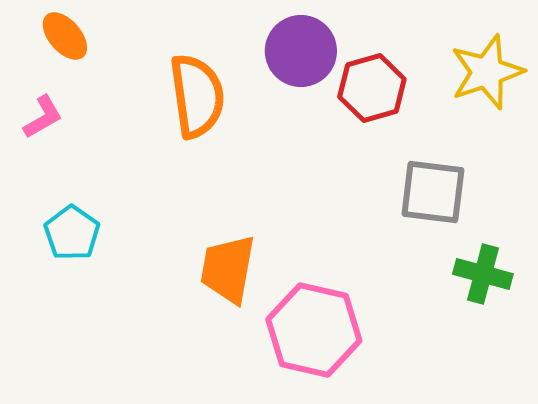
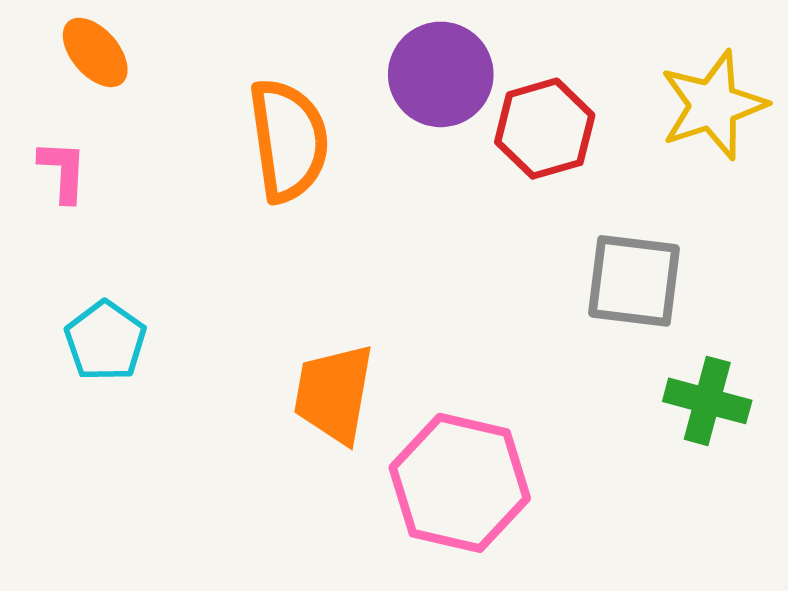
pink L-shape: (43, 117) -> (63, 171), turned -57

